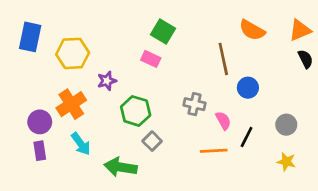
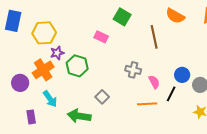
green square: (163, 32) -> (122, 17), moved
purple star: (107, 81) -> (57, 53), moved
blue circle: (248, 88) -> (182, 75), moved
green hexagon: (136, 111) -> (77, 66), moved
purple rectangle: (40, 151) -> (31, 117), moved

